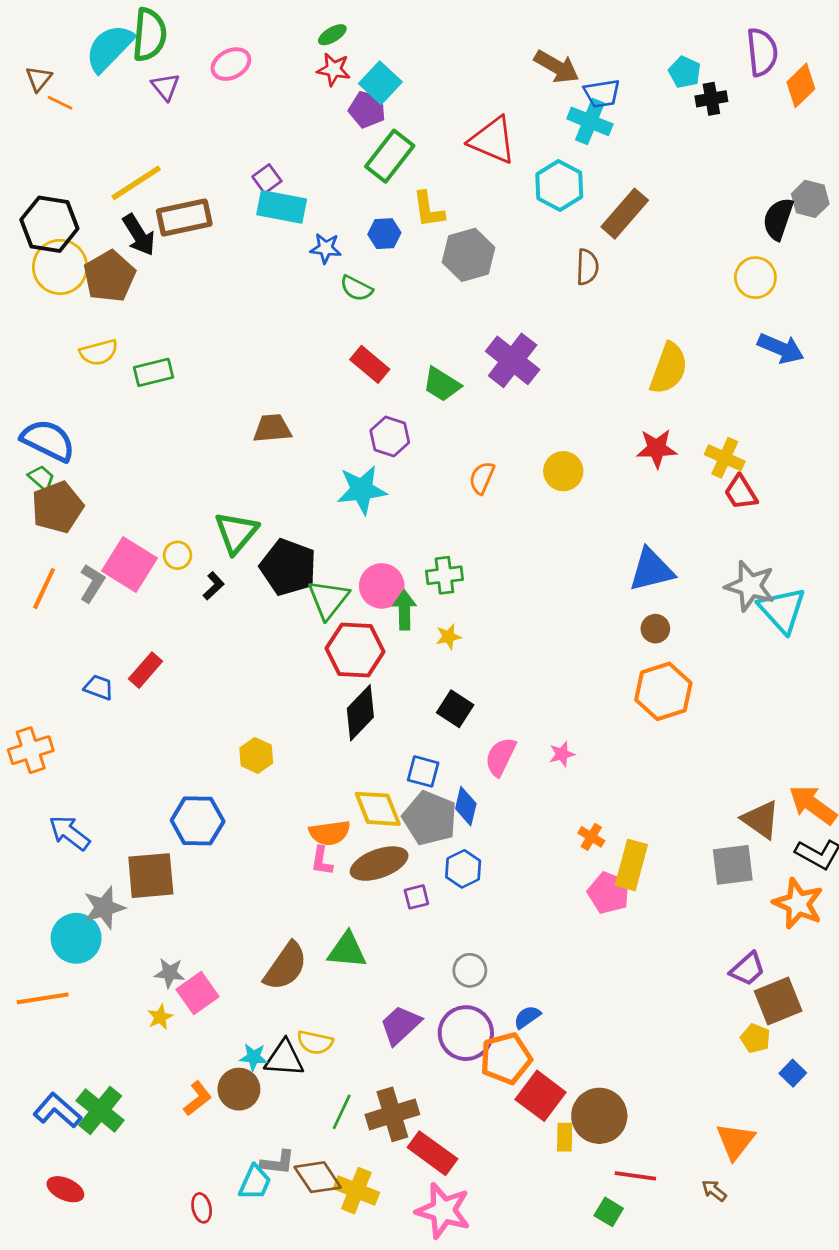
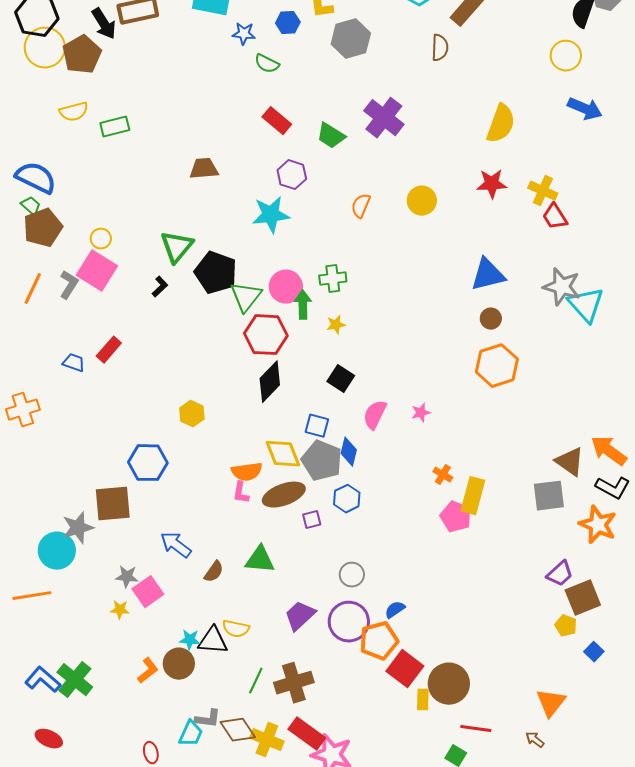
yellow circle: (178, 555) -> (101, 239), moved
blue arrow: (69, 833) -> (176, 545), moved
brown semicircle: (286, 966) -> (214, 572), size x0.6
yellow star: (160, 1017) -> (120, 610), turned 30
red rectangle: (432, 1153) -> (307, 734), moved

